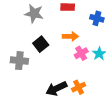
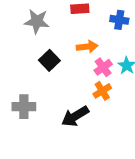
gray cross: (19, 61) -> (24, 107), moved
orange cross: (79, 87) -> (102, 91), moved

